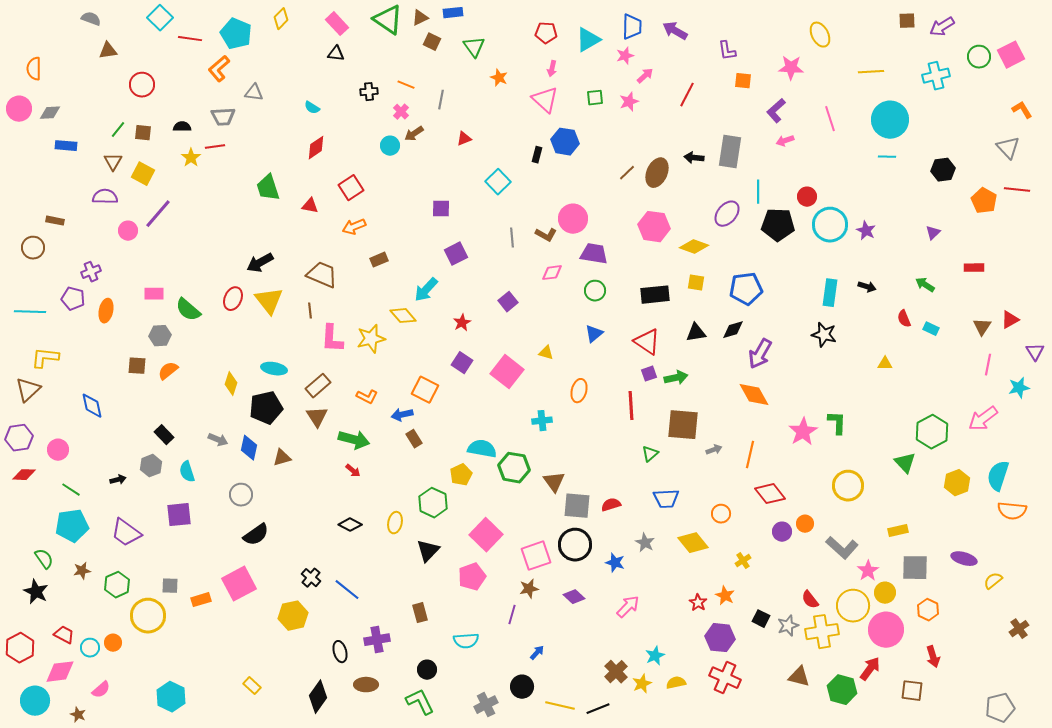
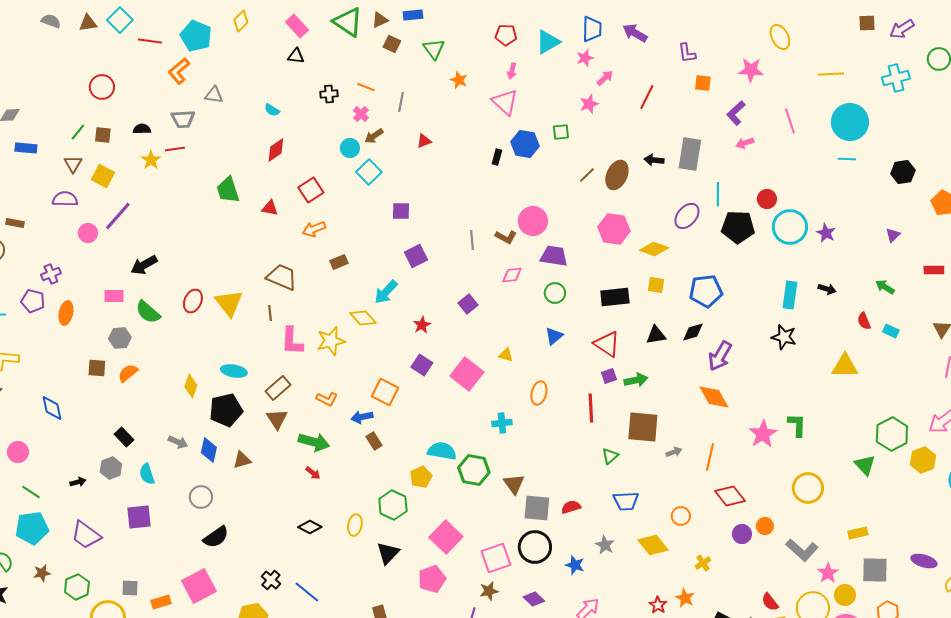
brown triangle: (108, 51) -> (88, 23), moved
green square: (595, 98) -> (561, 132), moved
cyan square: (498, 182) -> (369, 172), moved
black arrow: (260, 263) -> (144, 265), moved
yellow triangle: (885, 364) -> (845, 366), size x1.8
yellow hexagon: (957, 483) -> (923, 460), moved

